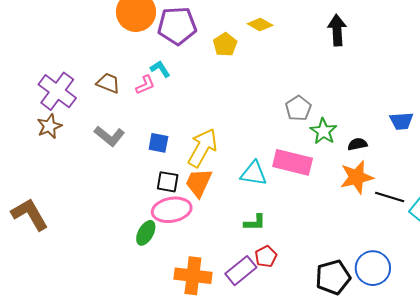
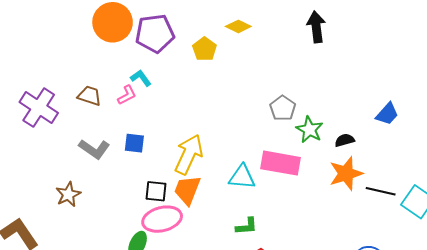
blue trapezoid: (401, 121) -> (387, 114), turned -40
brown star: (49, 126) -> (68, 194), moved
blue square: (158, 143) -> (134, 143), moved

